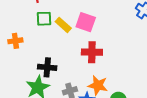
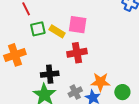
orange cross: (15, 41) -> (15, 55), size x1.5
red cross: (92, 52) -> (77, 53), moved

